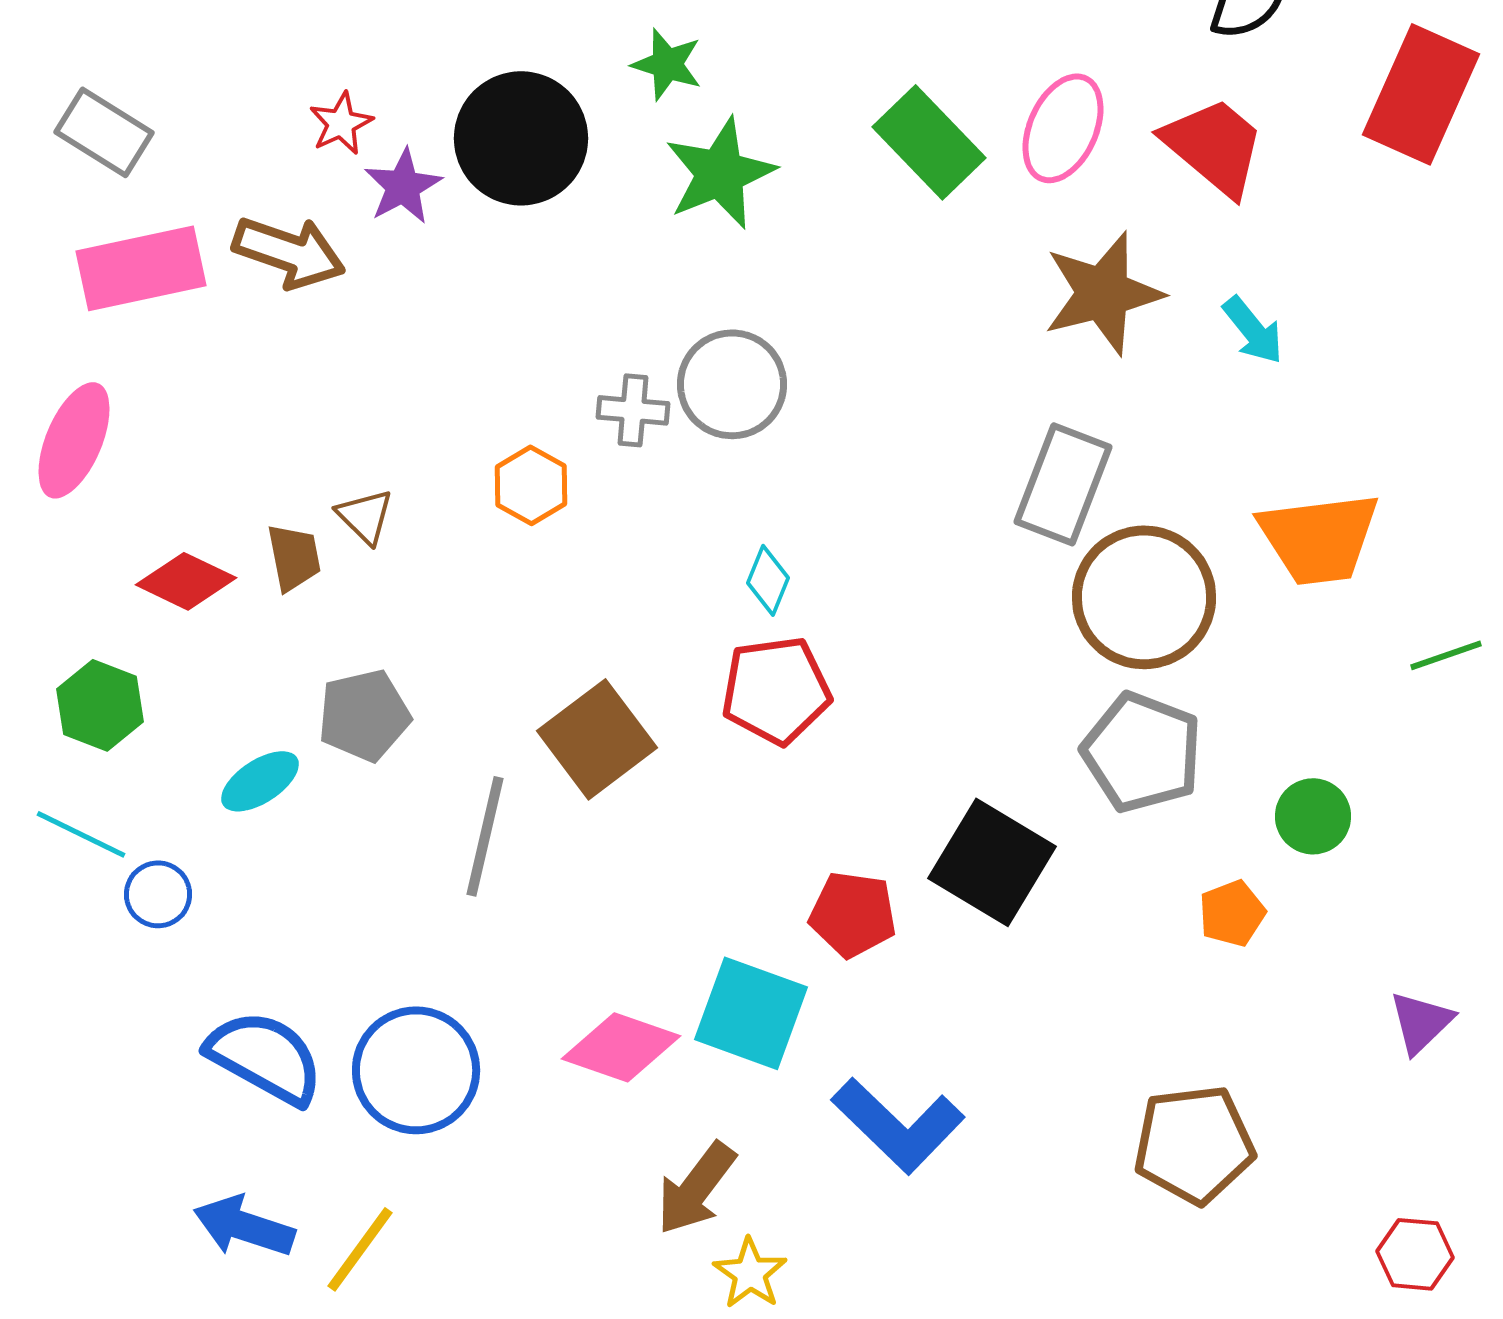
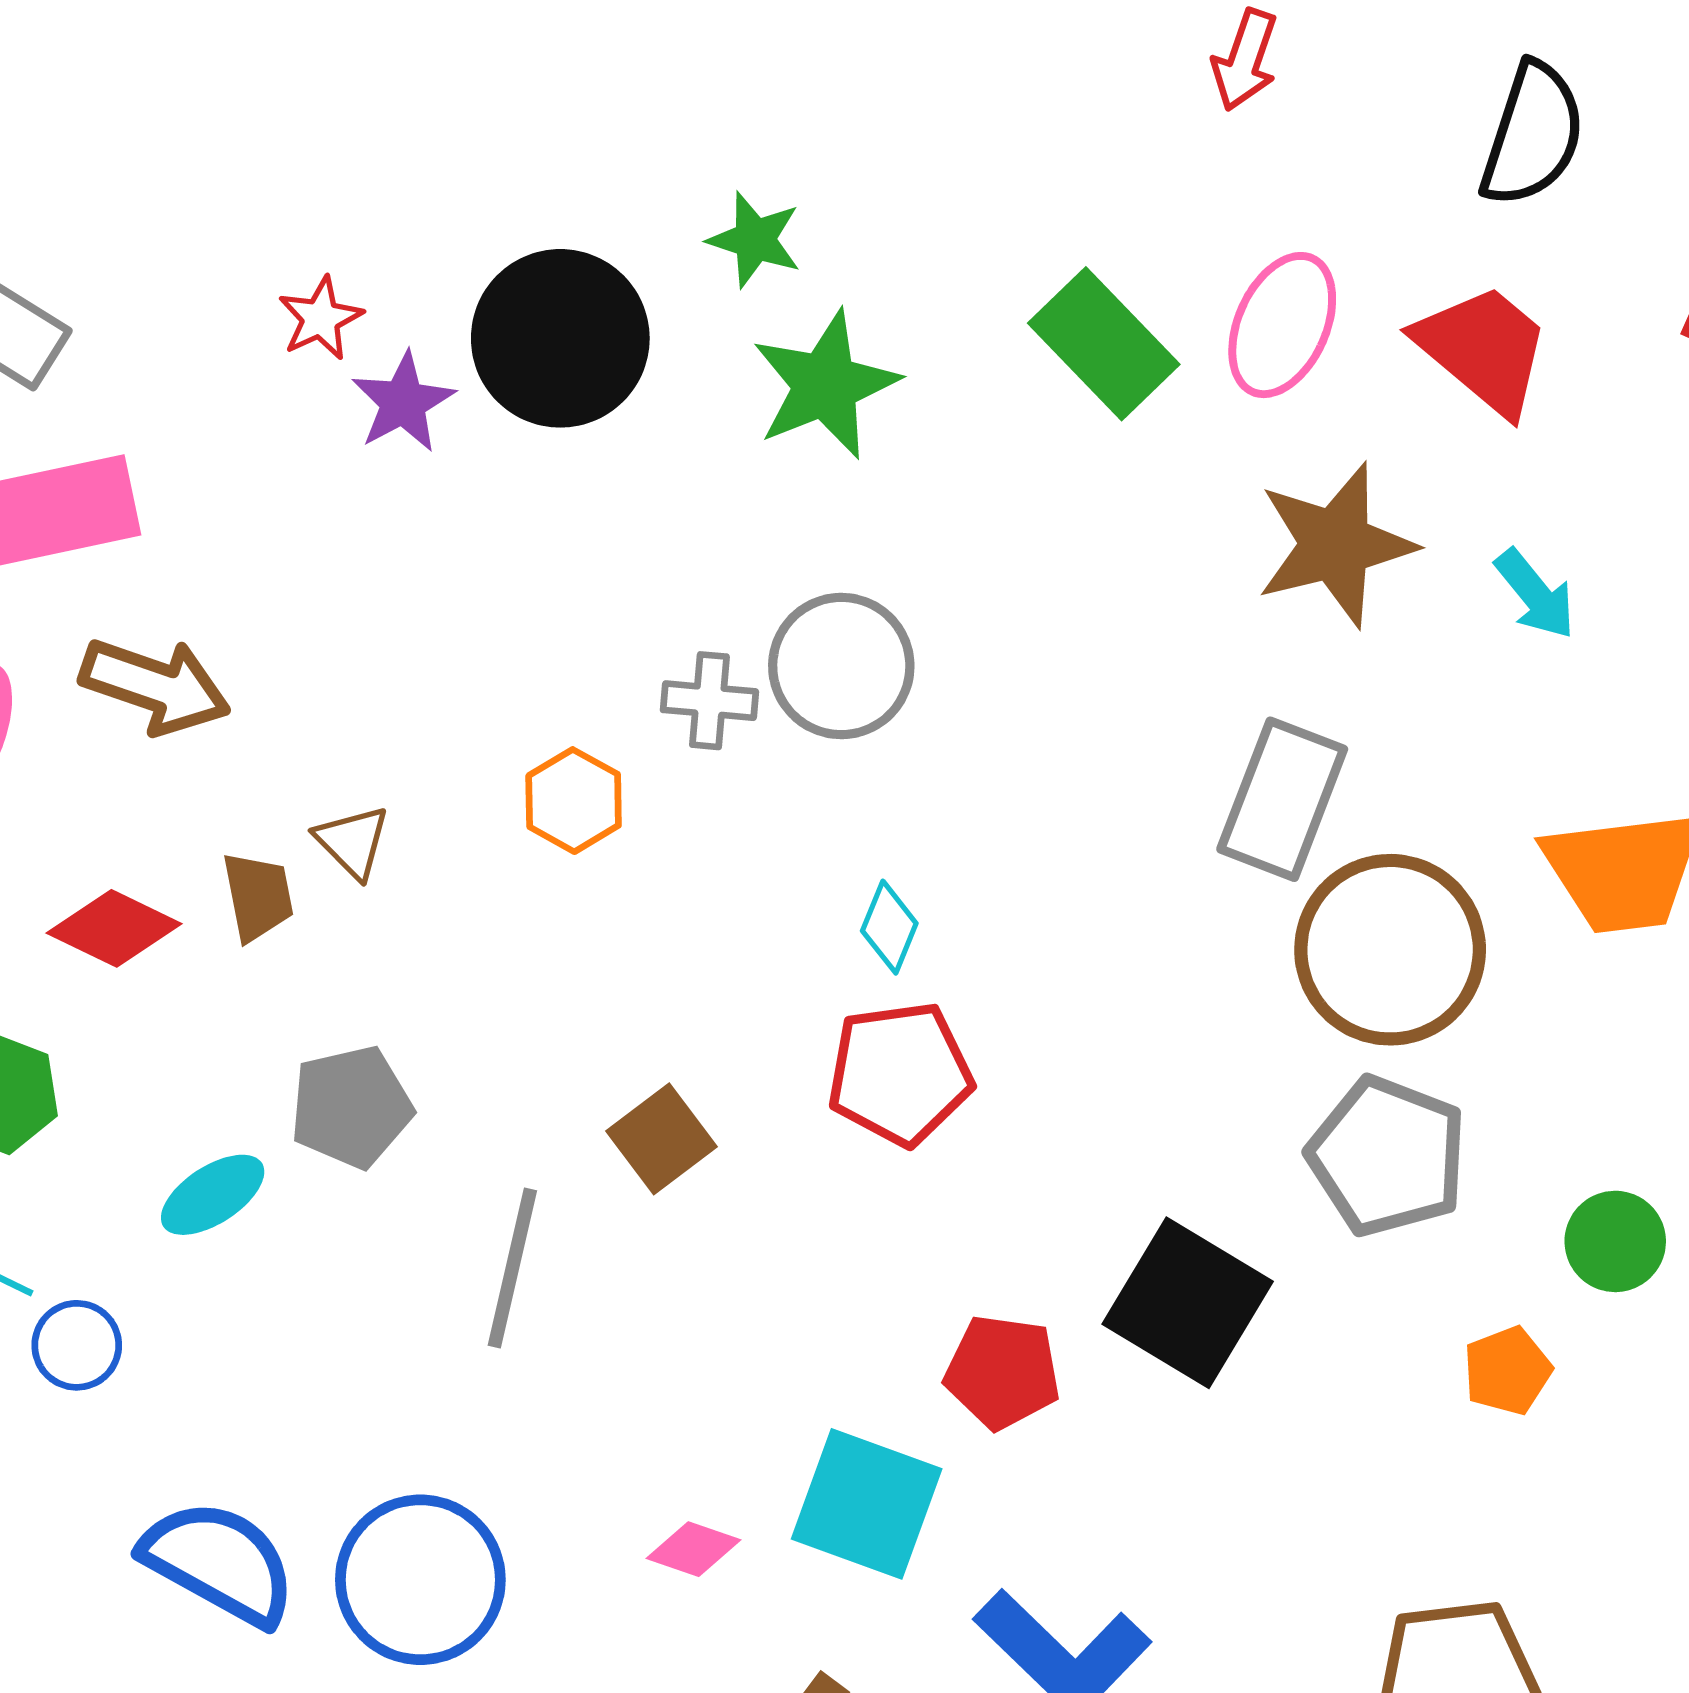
brown arrow: (289, 252) -> (155, 686), moved
brown square: (597, 739) -> (661, 1139), size x0.7
pink diamond: (621, 1047) -> (693, 1549), size x0.6

